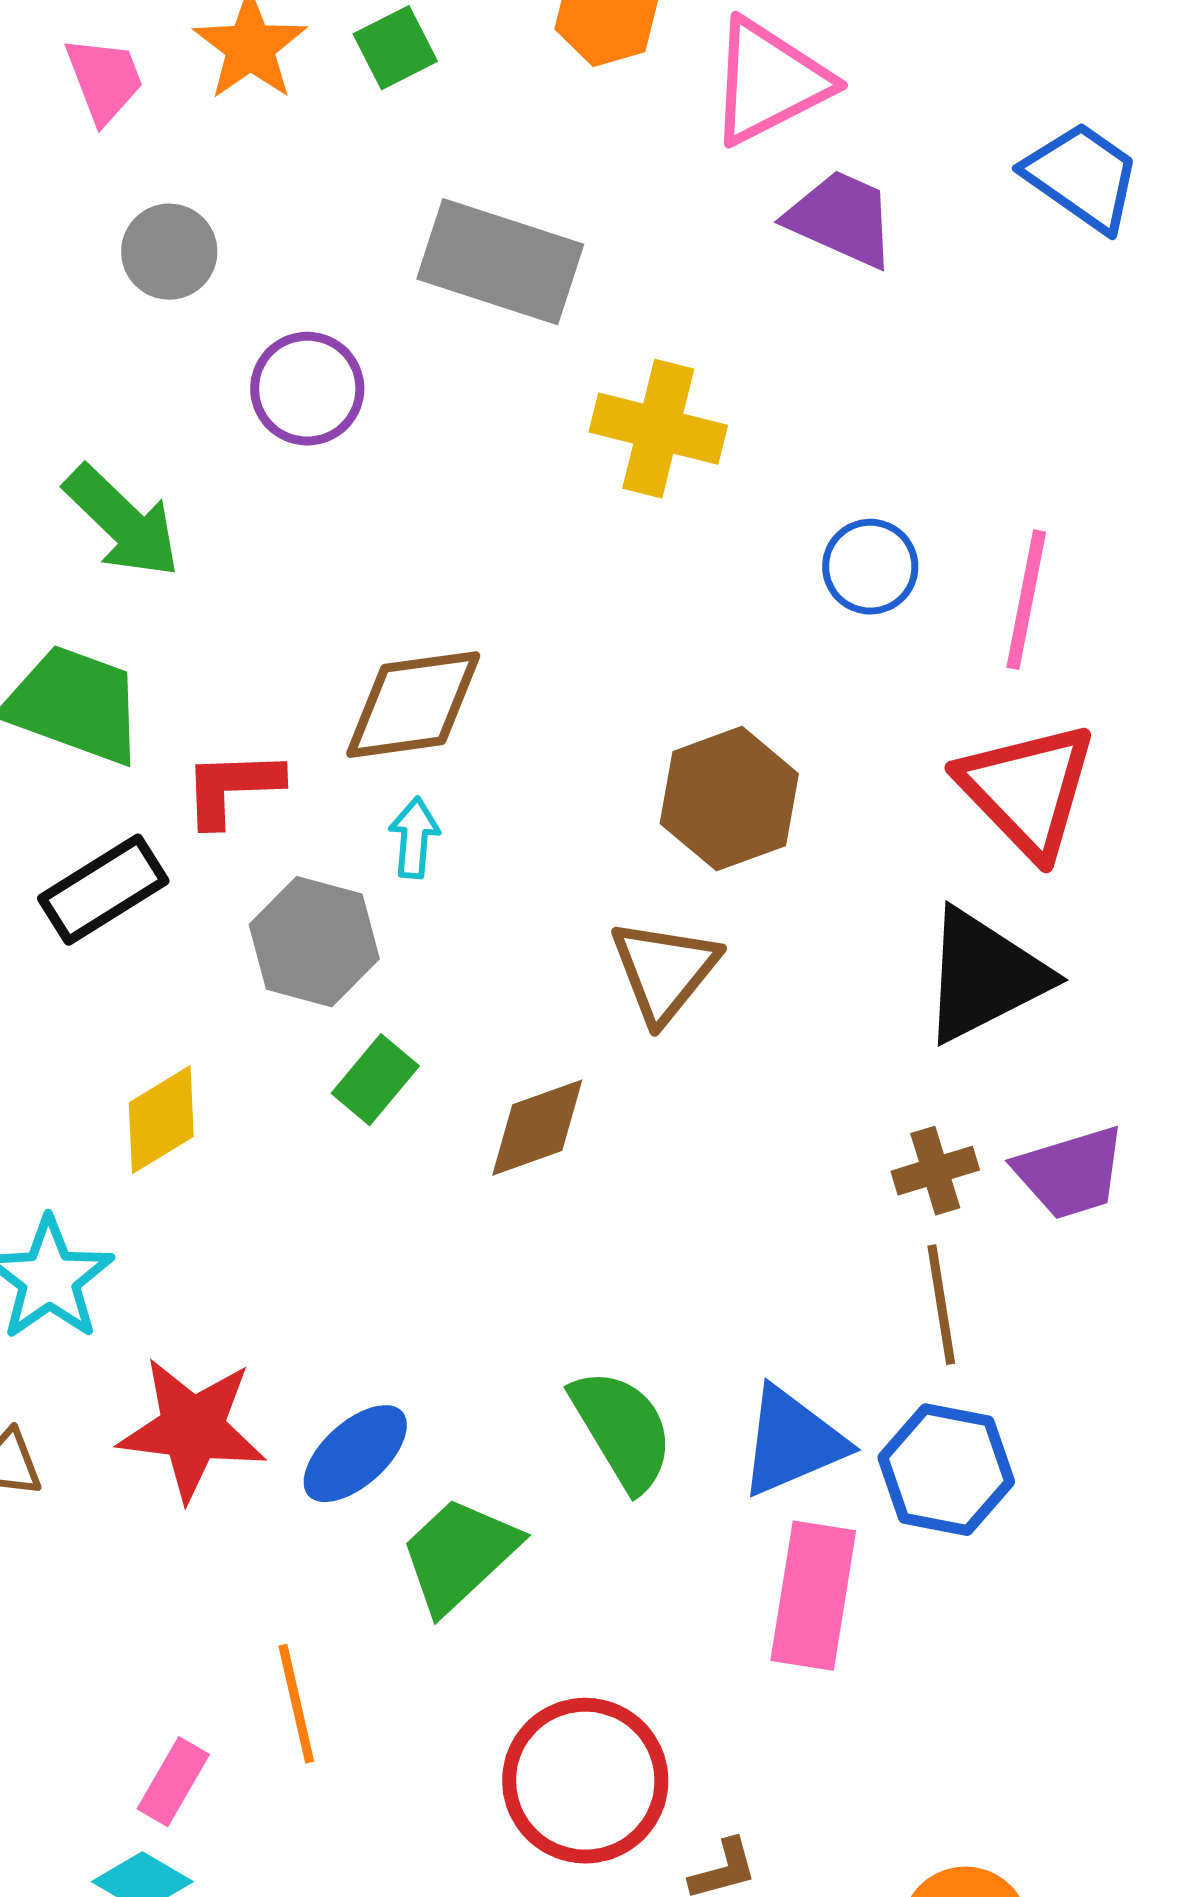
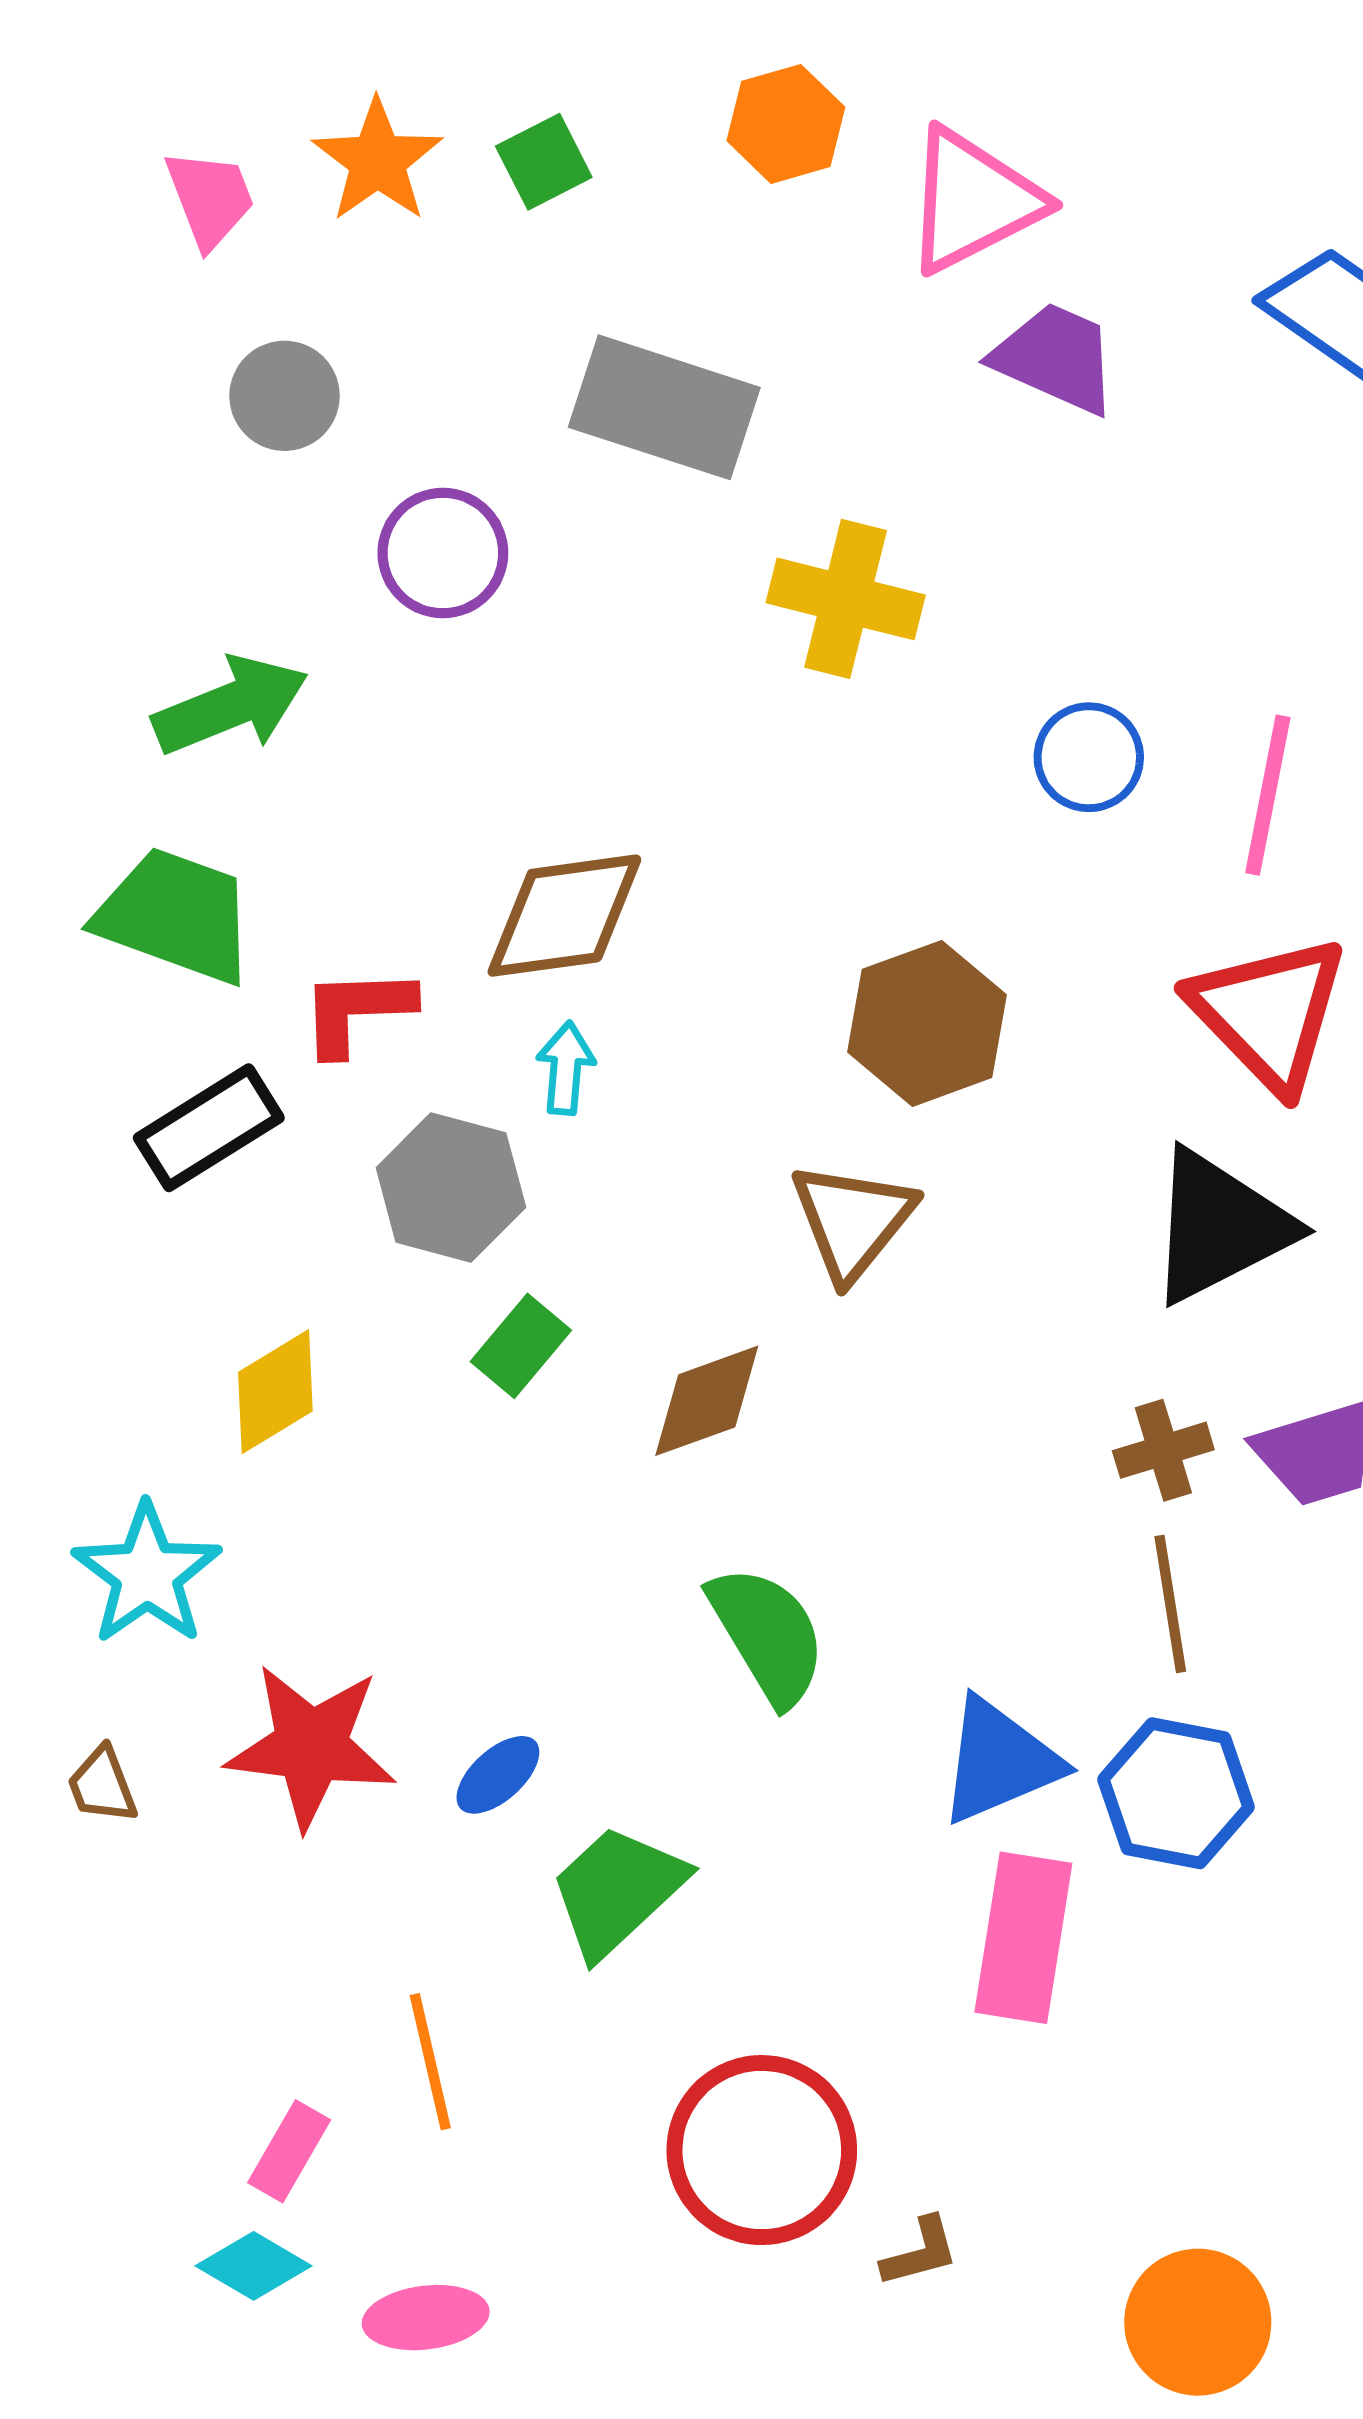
green arrow: (122, 522) -> (231, 706), turned -66
green semicircle: (622, 1430) -> (768, 1635), moved
blue ellipse: (355, 1454) -> (498, 1775), size x0.7

